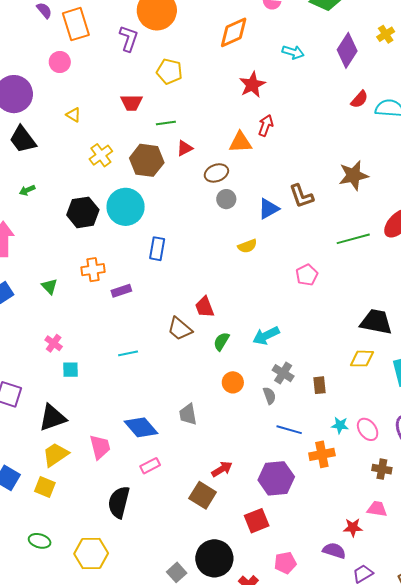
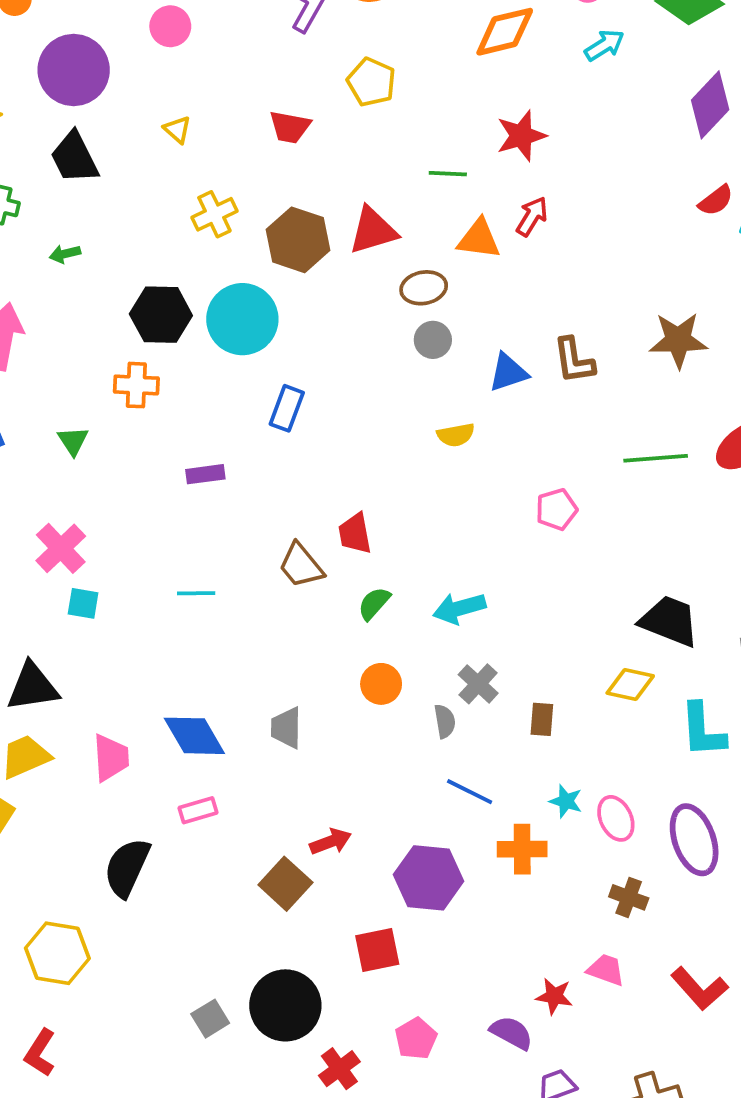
cyan arrow: (293, 52) -> (604, 45), moved, turned -60
green line: (166, 123) -> (448, 174), moved
red triangle: (185, 148) -> (373, 231), size x1.6
orange cross: (93, 270) -> (136, 385), moved
pink cross: (54, 343) -> (61, 548), size x1.5
pink pentagon: (285, 563) -> (416, 1039), turned -30

